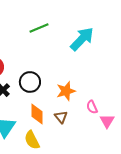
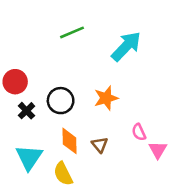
orange star: (66, 91) -> (106, 98), moved

